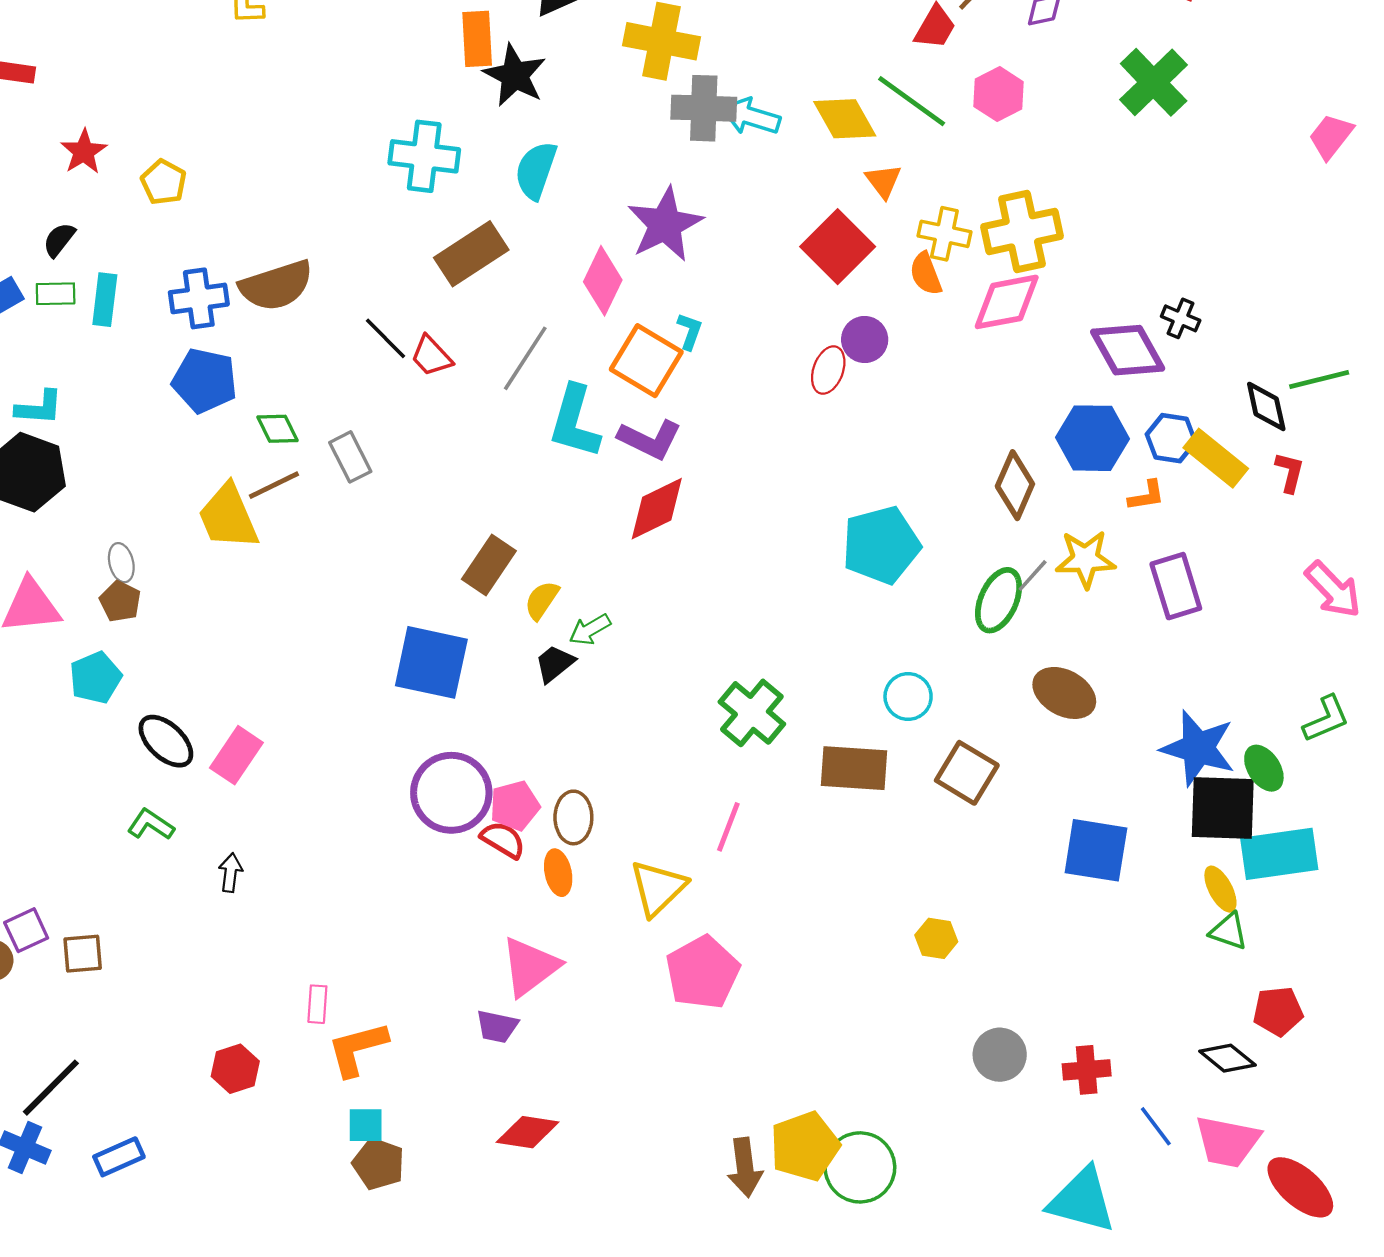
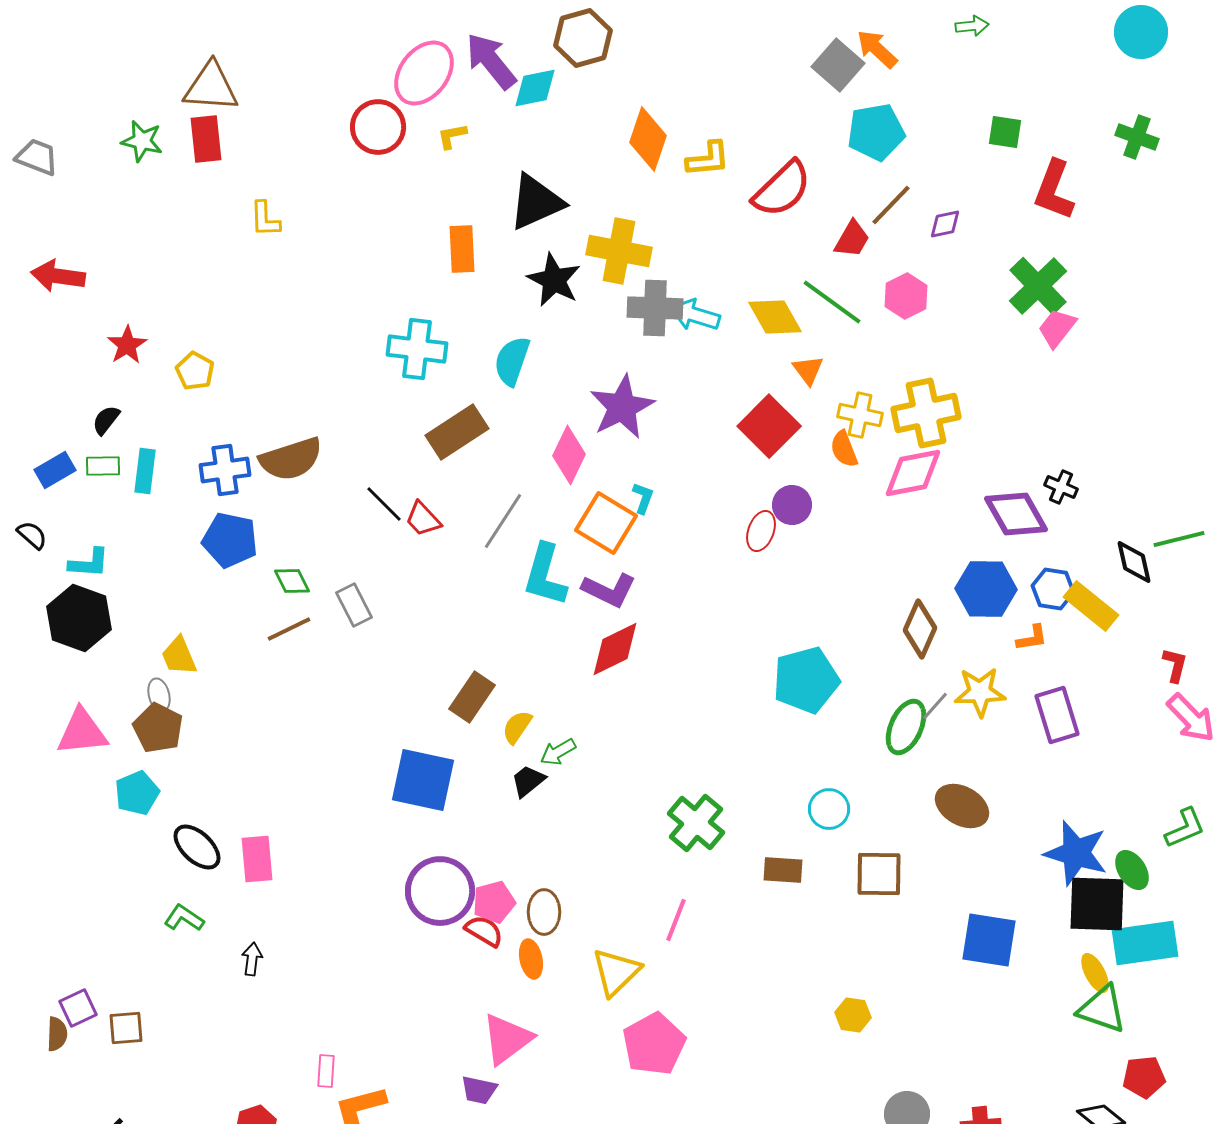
black star: (515, 75) -> (554, 280), moved
pink trapezoid: (1331, 136) -> (1057, 328), moved
red L-shape: (1290, 472) -> (1175, 665), moved
yellow trapezoid: (228, 517) -> (179, 656), moved, size x0.7
brown pentagon: (120, 601) -> (158, 728), size x1.4
pink rectangle: (236, 755) -> (257, 859), turned -39
brown rectangle: (854, 768) -> (783, 870), size x0.7
brown square: (967, 773) -> (879, 874), turned -30
green triangle: (1229, 931) -> (1102, 1009), size x1.5

